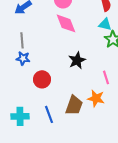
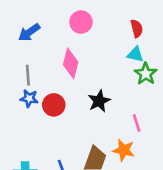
pink diamond: (66, 23) -> (71, 63), moved, turned 35
red circle: (42, 79) -> (54, 105), moved

